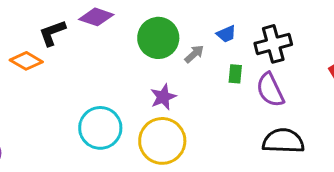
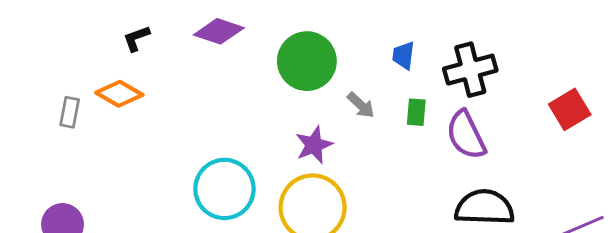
black L-shape: (52, 33) -> (136, 38), moved, size x0.7
blue trapezoid: (226, 34) -> (403, 55), turned 120
gray arrow: (194, 54) -> (361, 105), moved, turned 85

